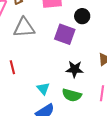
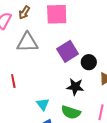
black circle: (82, 16) -> (89, 62), moved
purple square: (65, 34) -> (68, 51), turned 35

